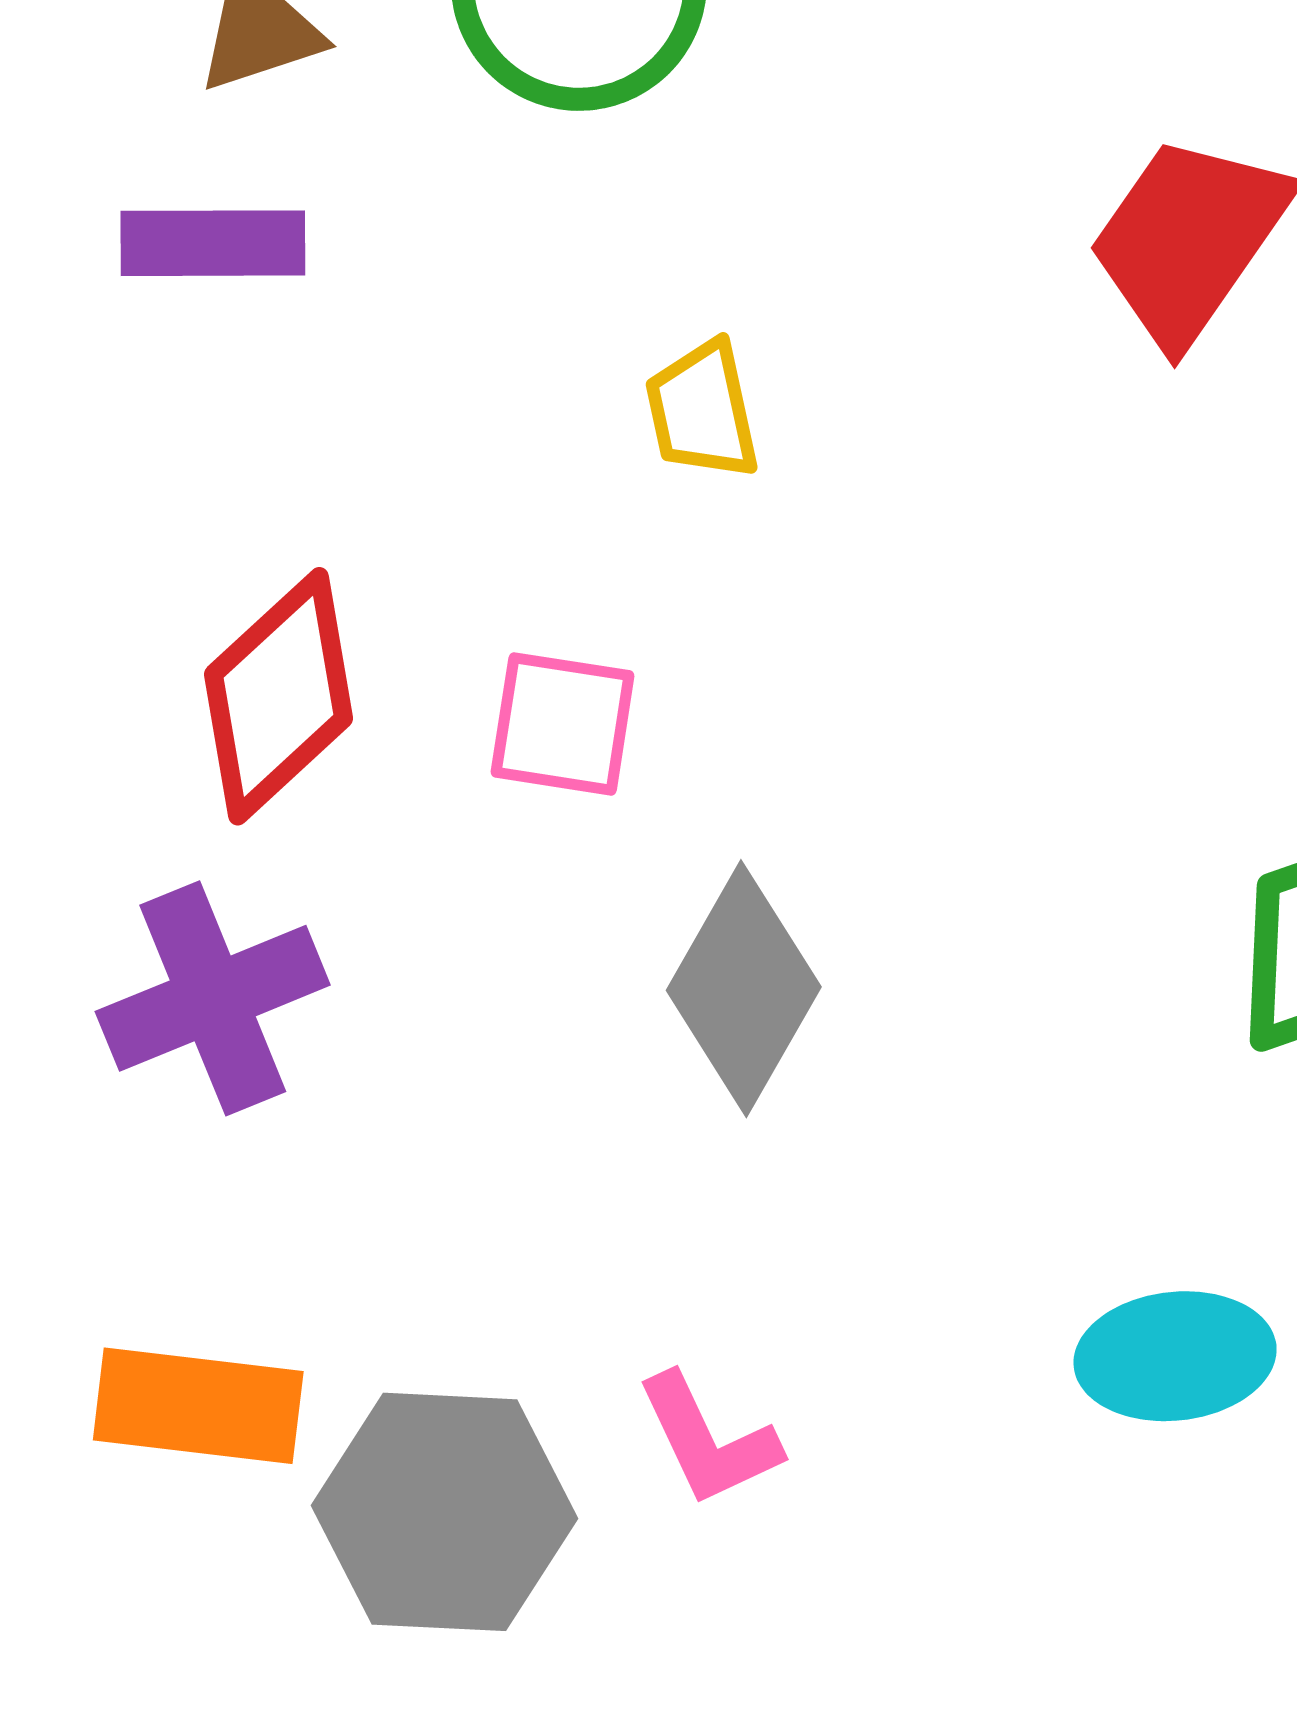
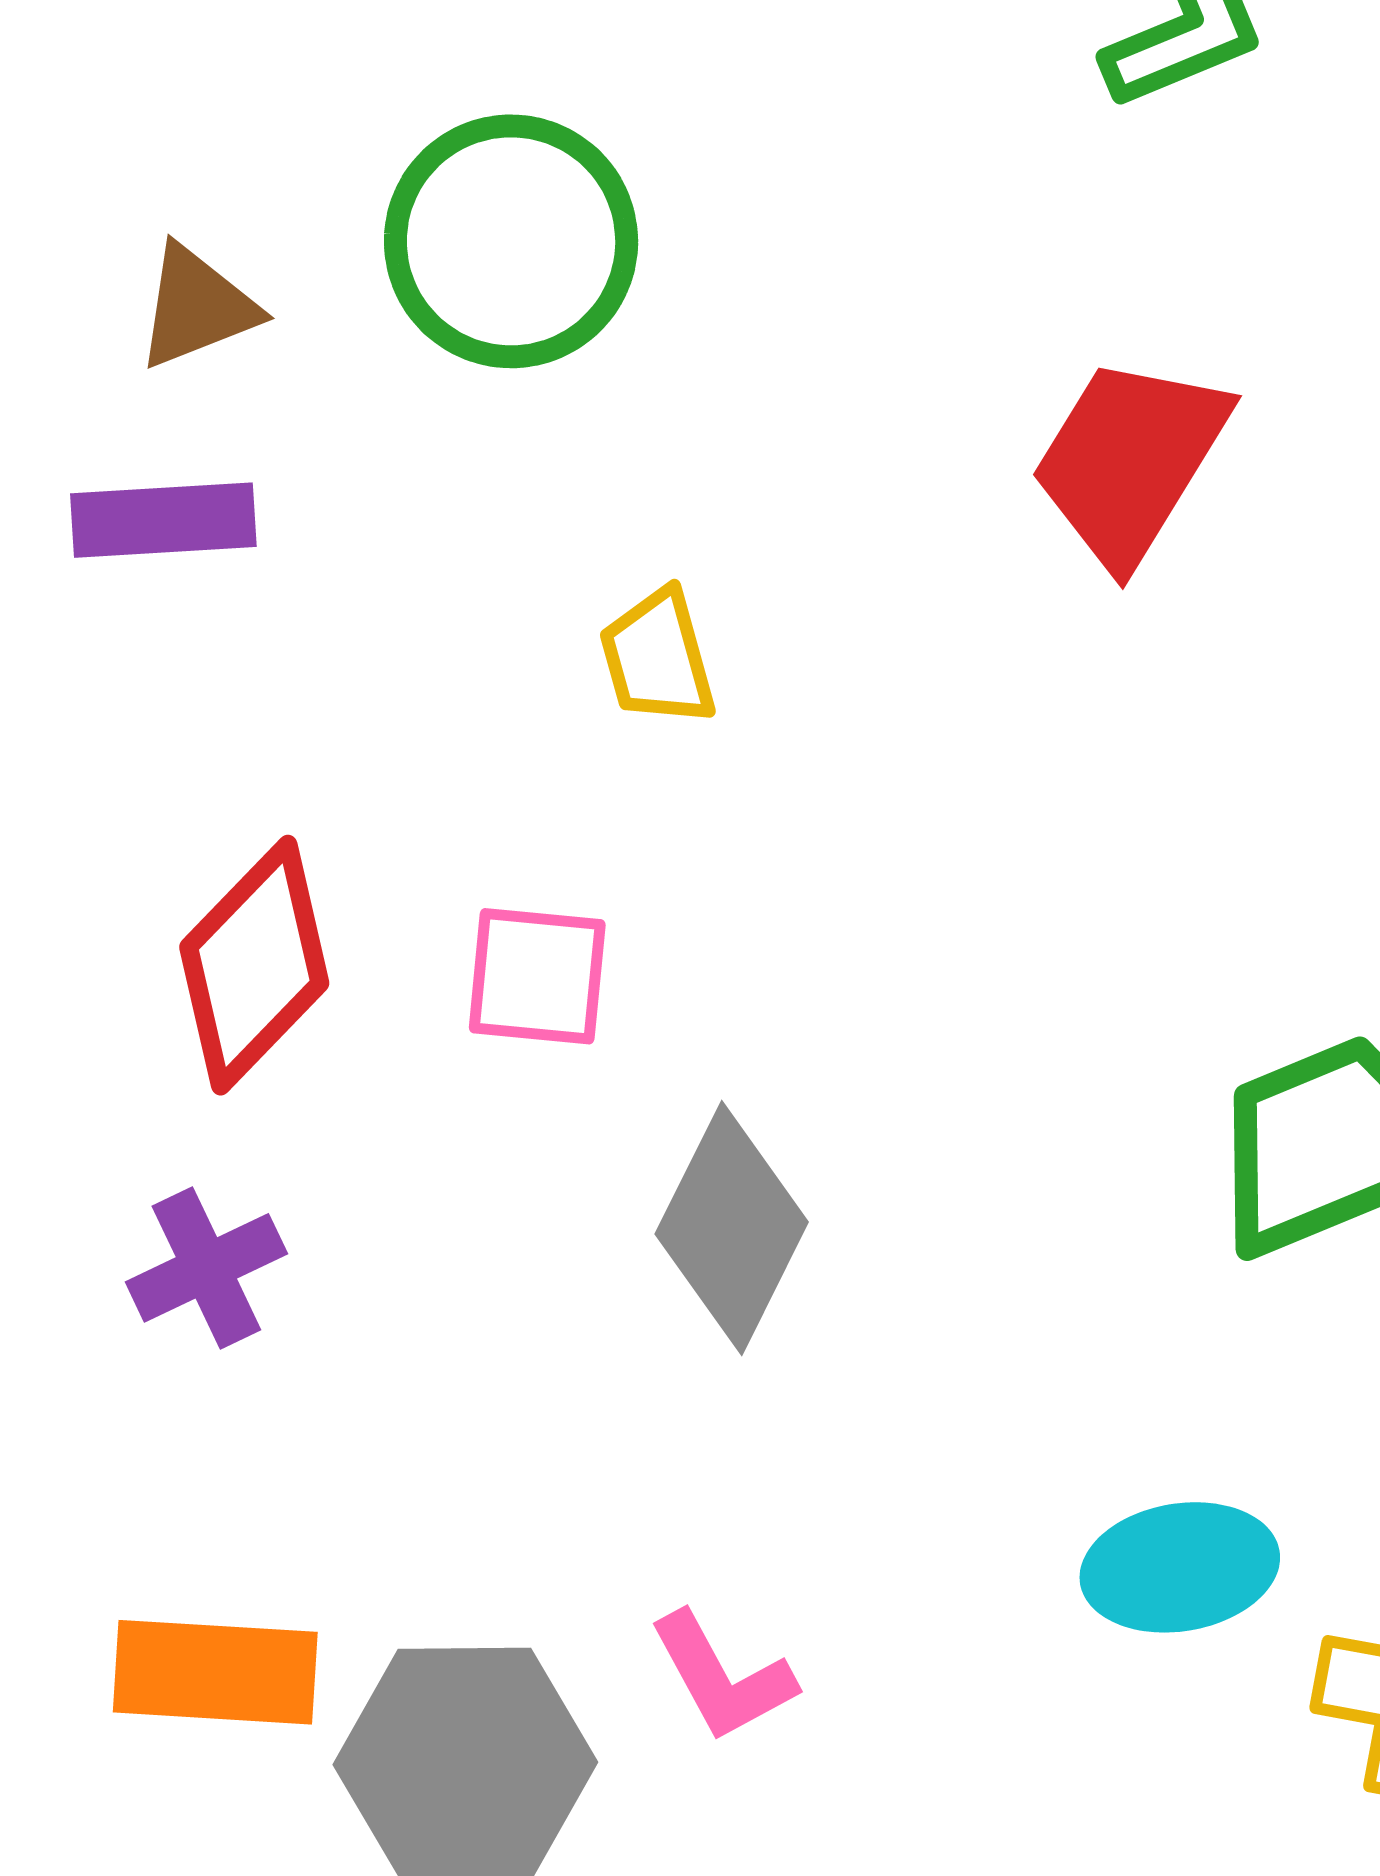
purple cross: (213, 998) -> (206, 1268), size x0.7

